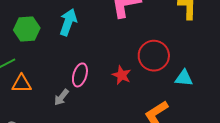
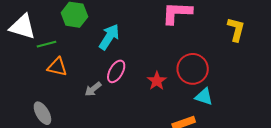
cyan arrow: (68, 22) -> (109, 37), moved
cyan triangle: (184, 78) -> (204, 97), moved

